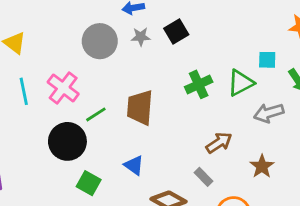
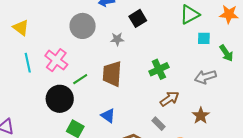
gray star: (141, 37) -> (117, 39), moved
green triangle: (241, 83) -> (190, 15), moved
green cross: (199, 84) -> (159, 69), moved

